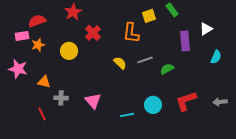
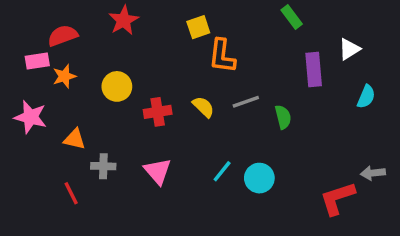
yellow square: (149, 16) -> (198, 27), moved
red cross: (93, 33) -> (158, 112), moved, turned 35
green semicircle: (167, 69) -> (283, 117), turned 104
red L-shape: (186, 101) -> (337, 198), moved
cyan line: (127, 115) -> (222, 171), moved, turned -40

